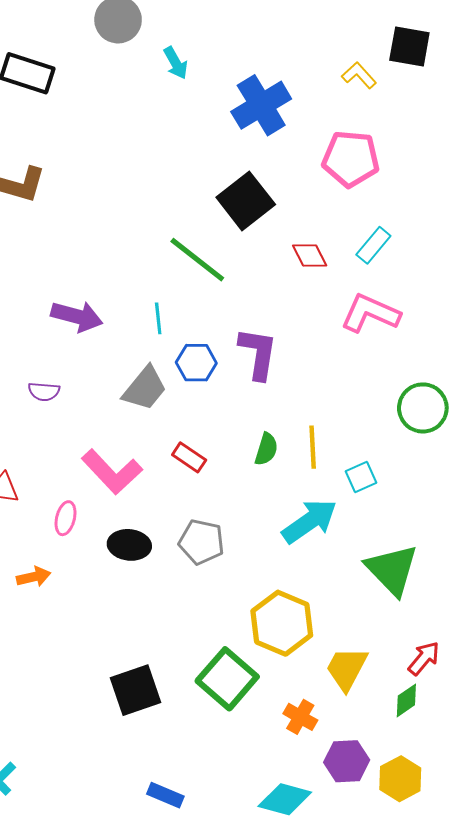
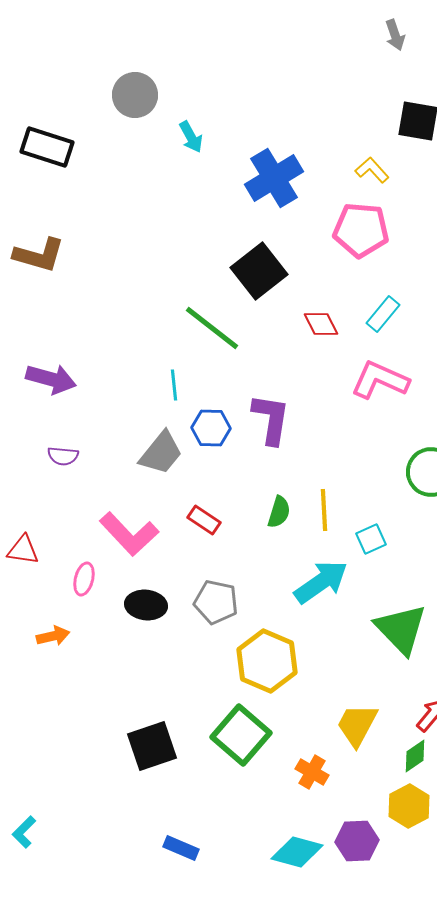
yellow L-shape: (359, 75) -> (372, 170), moved
purple arrow: (77, 316) -> (51, 379), moved
yellow hexagon: (282, 623) -> (267, 661), moved
purple hexagon: (347, 761) -> (357, 841), moved
yellow hexagon: (400, 779) -> (409, 806), moved

